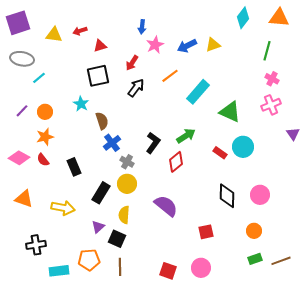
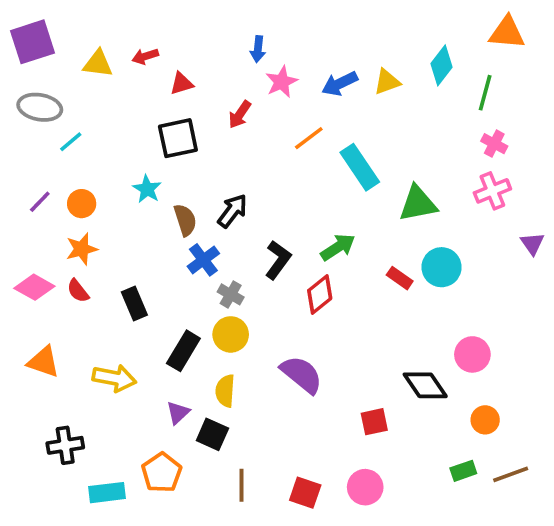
cyan diamond: (243, 18) -> (442, 65), moved
black arrow: (136, 88) -> (232, 211), moved
cyan rectangle: (198, 92) -> (360, 167), turned -75
green triangle: (230, 112) -> (418, 204), turned -35
black diamond: (227, 196) -> (425, 385), moved, turned -35
orange circle: (254, 231) -> (485, 420), moved
orange pentagon: (89, 260) -> (162, 473), turned -30
brown line: (120, 267) -> (242, 485), moved

